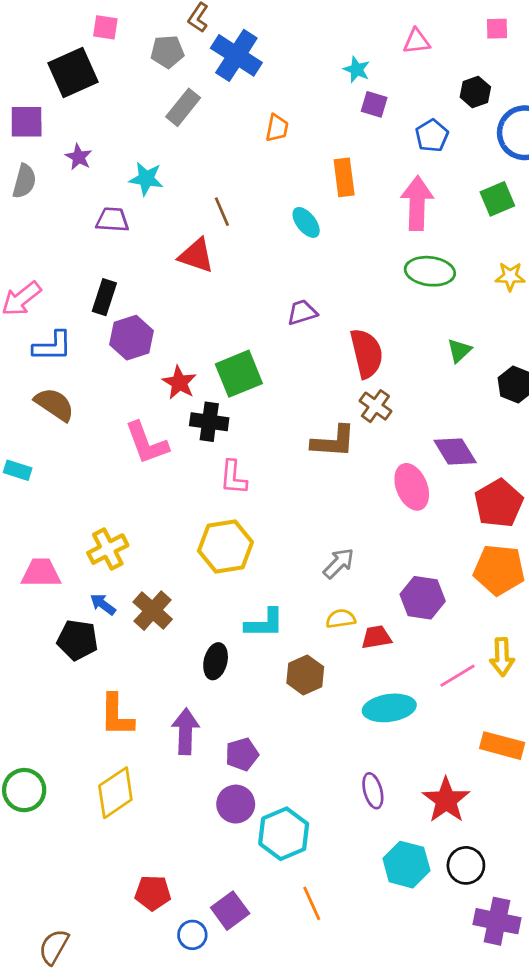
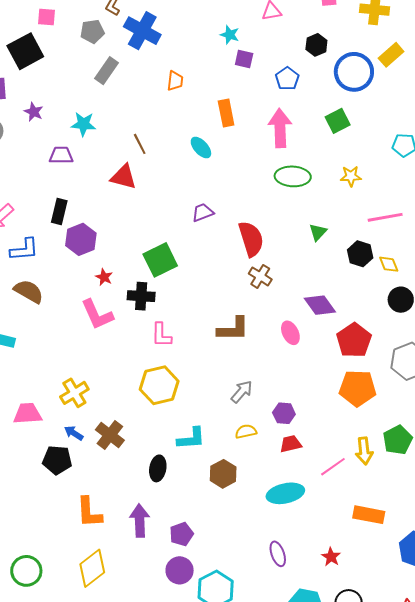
red star: (179, 383) -> (104, 277), moved, size x0.7
brown L-shape: (333, 441) -> (233, 329), moved
pink ellipse: (412, 487) -> (290, 333), size x0.7
purple hexagon: (423, 598) -> (284, 413), moved, size x0.7
red trapezoid: (376, 637) -> (291, 444), moved
red star: (446, 800) -> (331, 557), size x0.6

